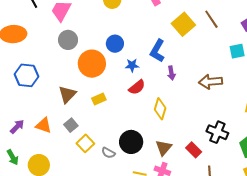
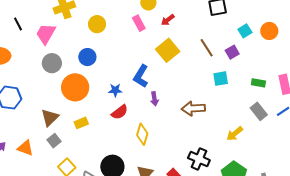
brown line: (211, 19) -> (207, 48), moved
blue circle: (115, 44) -> (87, 57), moved
gray square: (71, 125) -> (54, 141), moved

